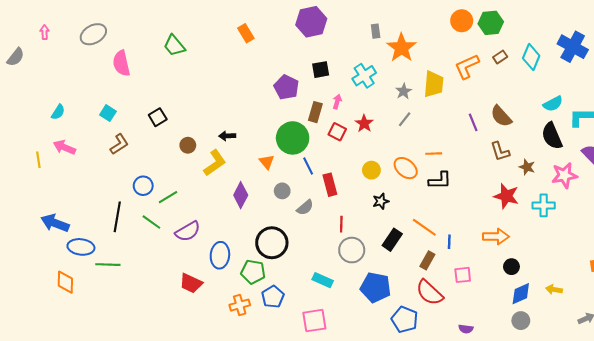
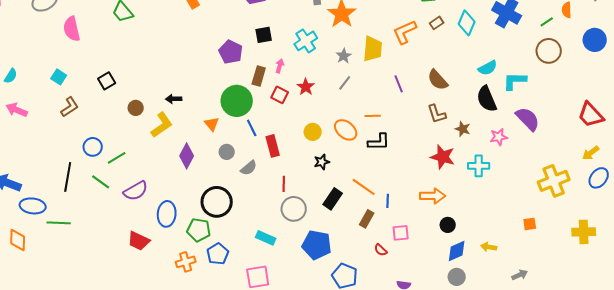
purple line: (473, 122) -> (399, 84), moved
pink star: (564, 175) -> (499, 137), size x0.7
red semicircle: (430, 293) -> (381, 250), moved, size x0.5

